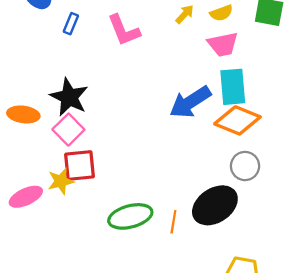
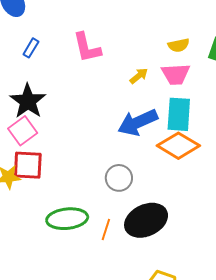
yellow arrow: (185, 14) -> (139, 76), moved
blue rectangle: (71, 24) -> (31, 48), moved
gray circle: (245, 166) -> (119, 178), moved

